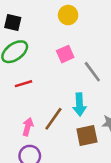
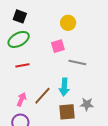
yellow circle: (68, 15) -> (68, 23), moved
gray line: (92, 72) -> (77, 63), turned -48

